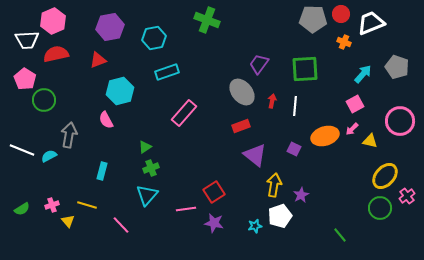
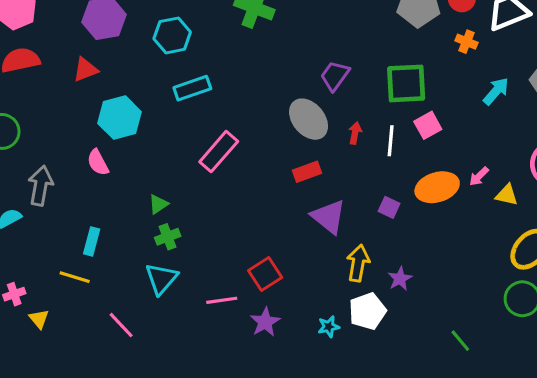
pink square: (355, 104) -> (428, 125), moved
yellow line: (87, 205) -> (75, 277), moved
purple star: (214, 223) -> (265, 322), turned 30

